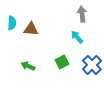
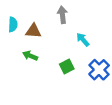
gray arrow: (82, 14) -> (62, 15), moved
green arrow: (28, 66) -> (30, 56), moved

